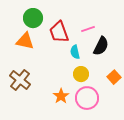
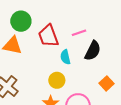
yellow circle: (81, 74) -> (57, 80), moved

